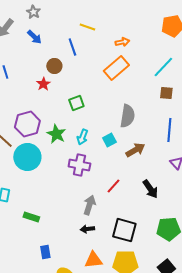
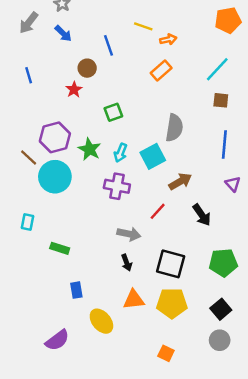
yellow line: (87, 27) -> (143, 26), moved
orange rectangle: (116, 68) -> (161, 70), size x0.7
cyan square: (109, 140) -> (153, 156), size x1.5
brown arrow: (135, 150) -> (180, 181), moved
gray arrow: (89, 205) -> (129, 234), turned 84
black arrow: (87, 229) -> (127, 263), turned -104

